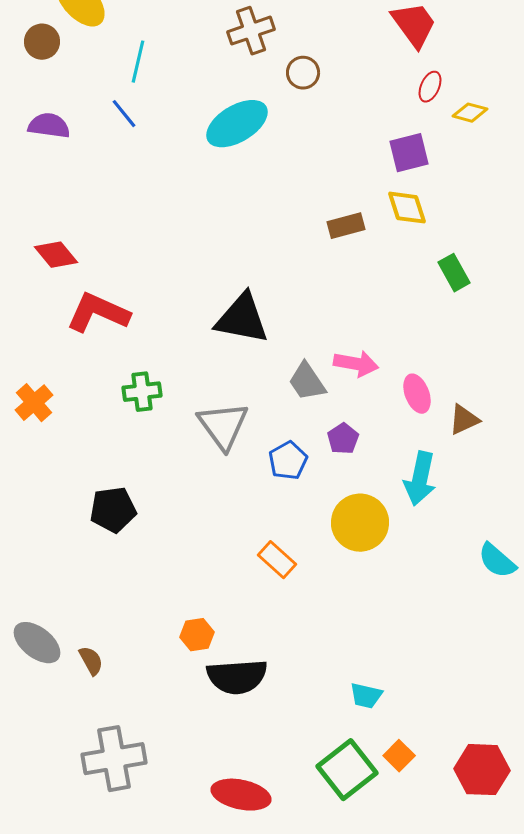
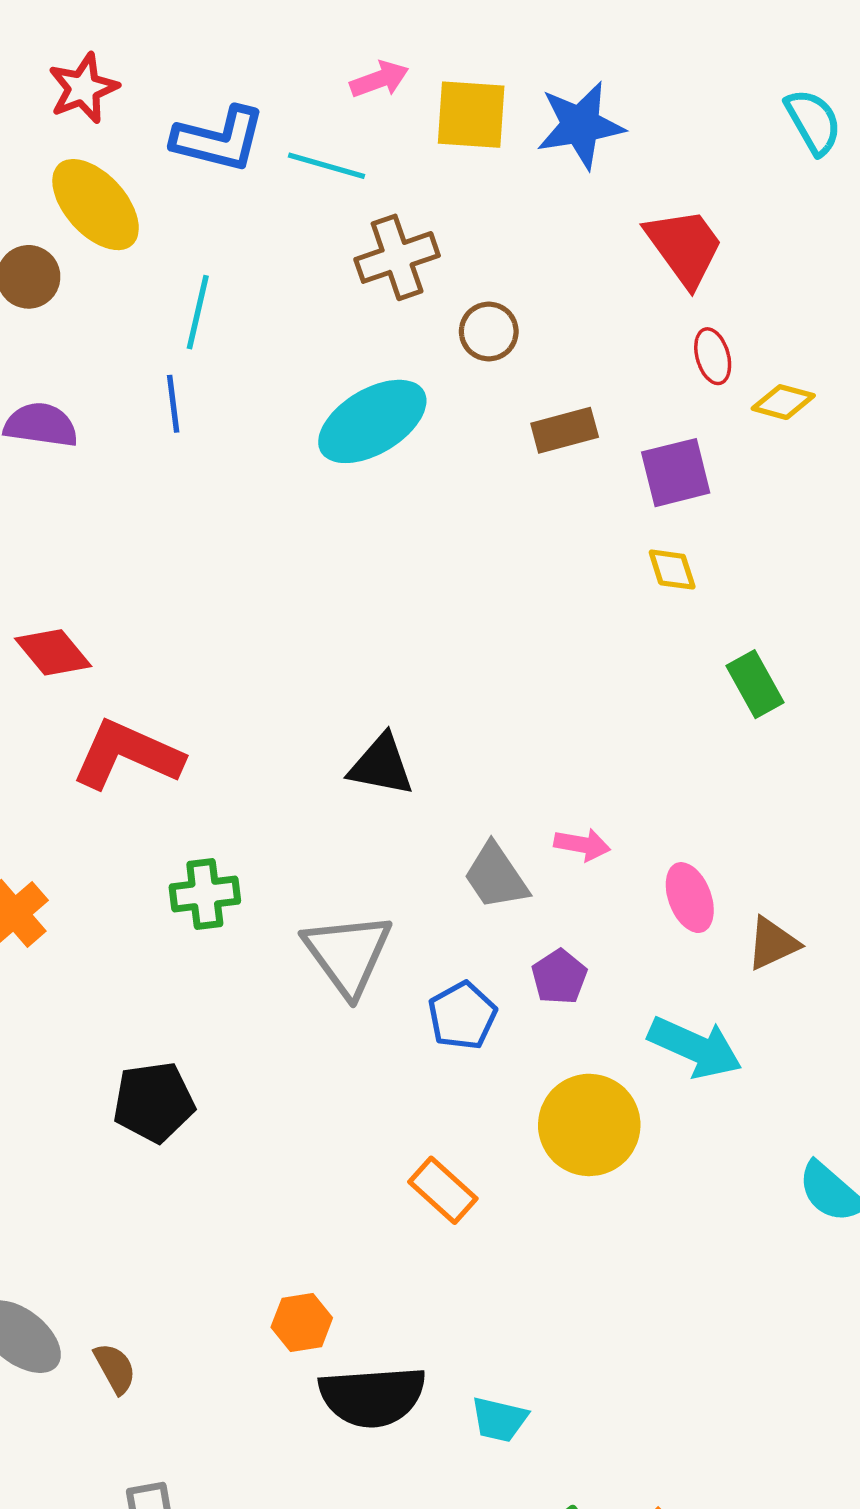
red ellipse: (430, 87) -> (713, 356), turned -40
blue line: (124, 114) -> (173, 404), turned 32
yellow diamond: (407, 208) -> (672, 570), size x0.7
brown rectangle: (346, 226) -> (565, 430), moved
black triangle: (242, 319) -> (381, 765), size x0.7
pink arrow: (356, 364) -> (582, 845), size x0.7
cyan arrow: (420, 479) -> (695, 1047), turned -78
cyan trapezoid: (366, 696) -> (499, 1419), moved

